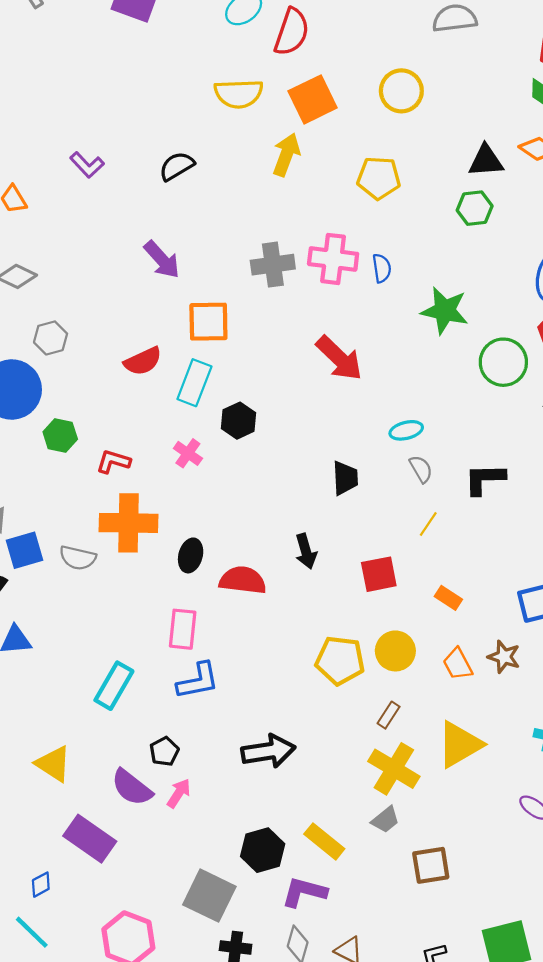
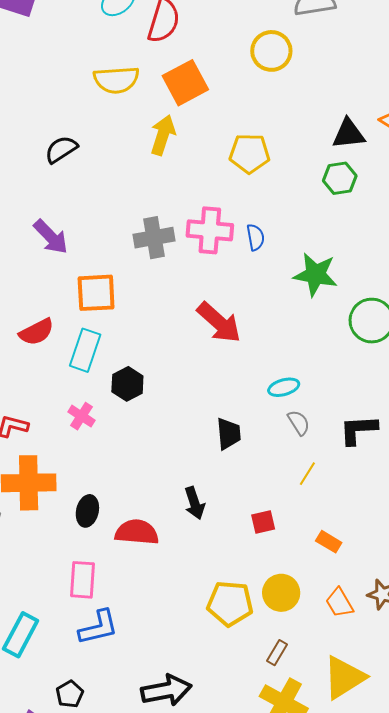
yellow circle: (401, 91) -> (271, 51), moved
red square: (379, 574) -> (263, 522), size x0.7

